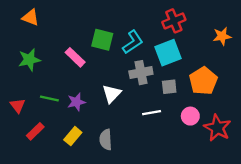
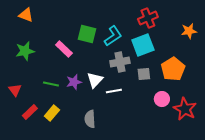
green line: (49, 98) -> (51, 84), moved
purple star: (76, 102) -> (74, 82), moved
white line: (152, 113) -> (114, 91), moved
yellow rectangle: (73, 136) -> (52, 113), moved

